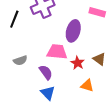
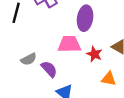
purple semicircle: (46, 72) -> (49, 69), moved

